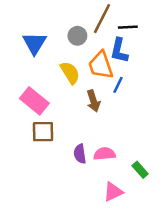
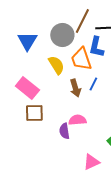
gray circle: (77, 36) -> (62, 35), size x1.5
blue line: (118, 85) -> (93, 84), moved
pink semicircle: (104, 154) -> (77, 120), moved

